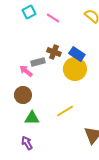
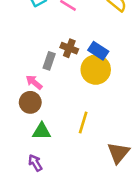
gray rectangle: (38, 62) -> (49, 61), turned -56
pink arrow: (26, 71) -> (34, 82), moved
yellow line: (65, 111) -> (83, 123), turned -42

